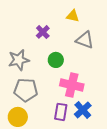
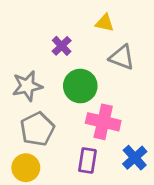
green circle: (56, 60) -> (80, 86), size x1.5
gray pentagon: (26, 90) -> (37, 129), turned -30
blue cross: (83, 110) -> (135, 158), moved

